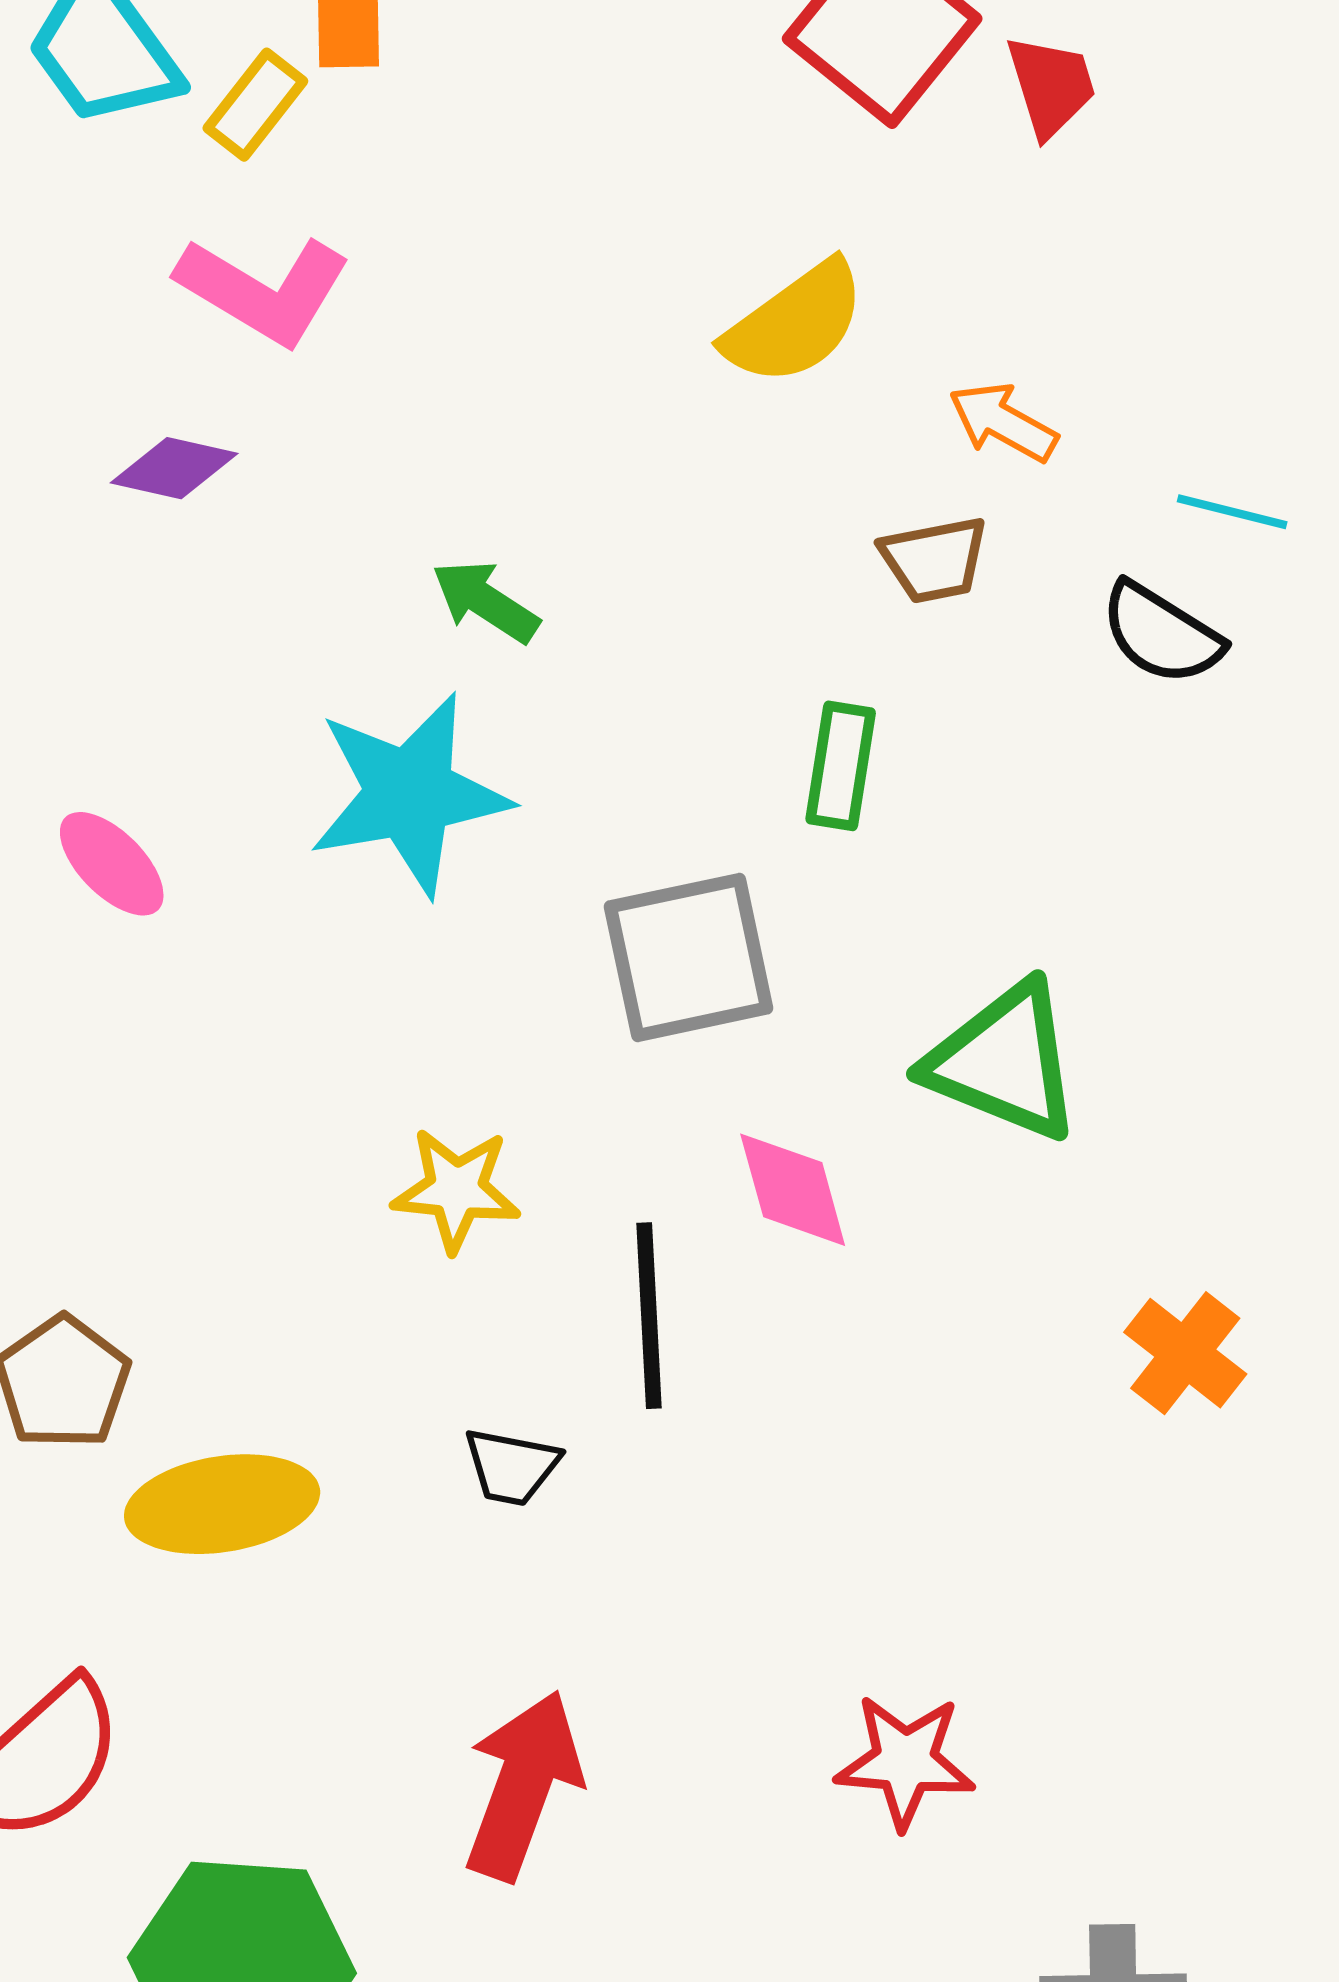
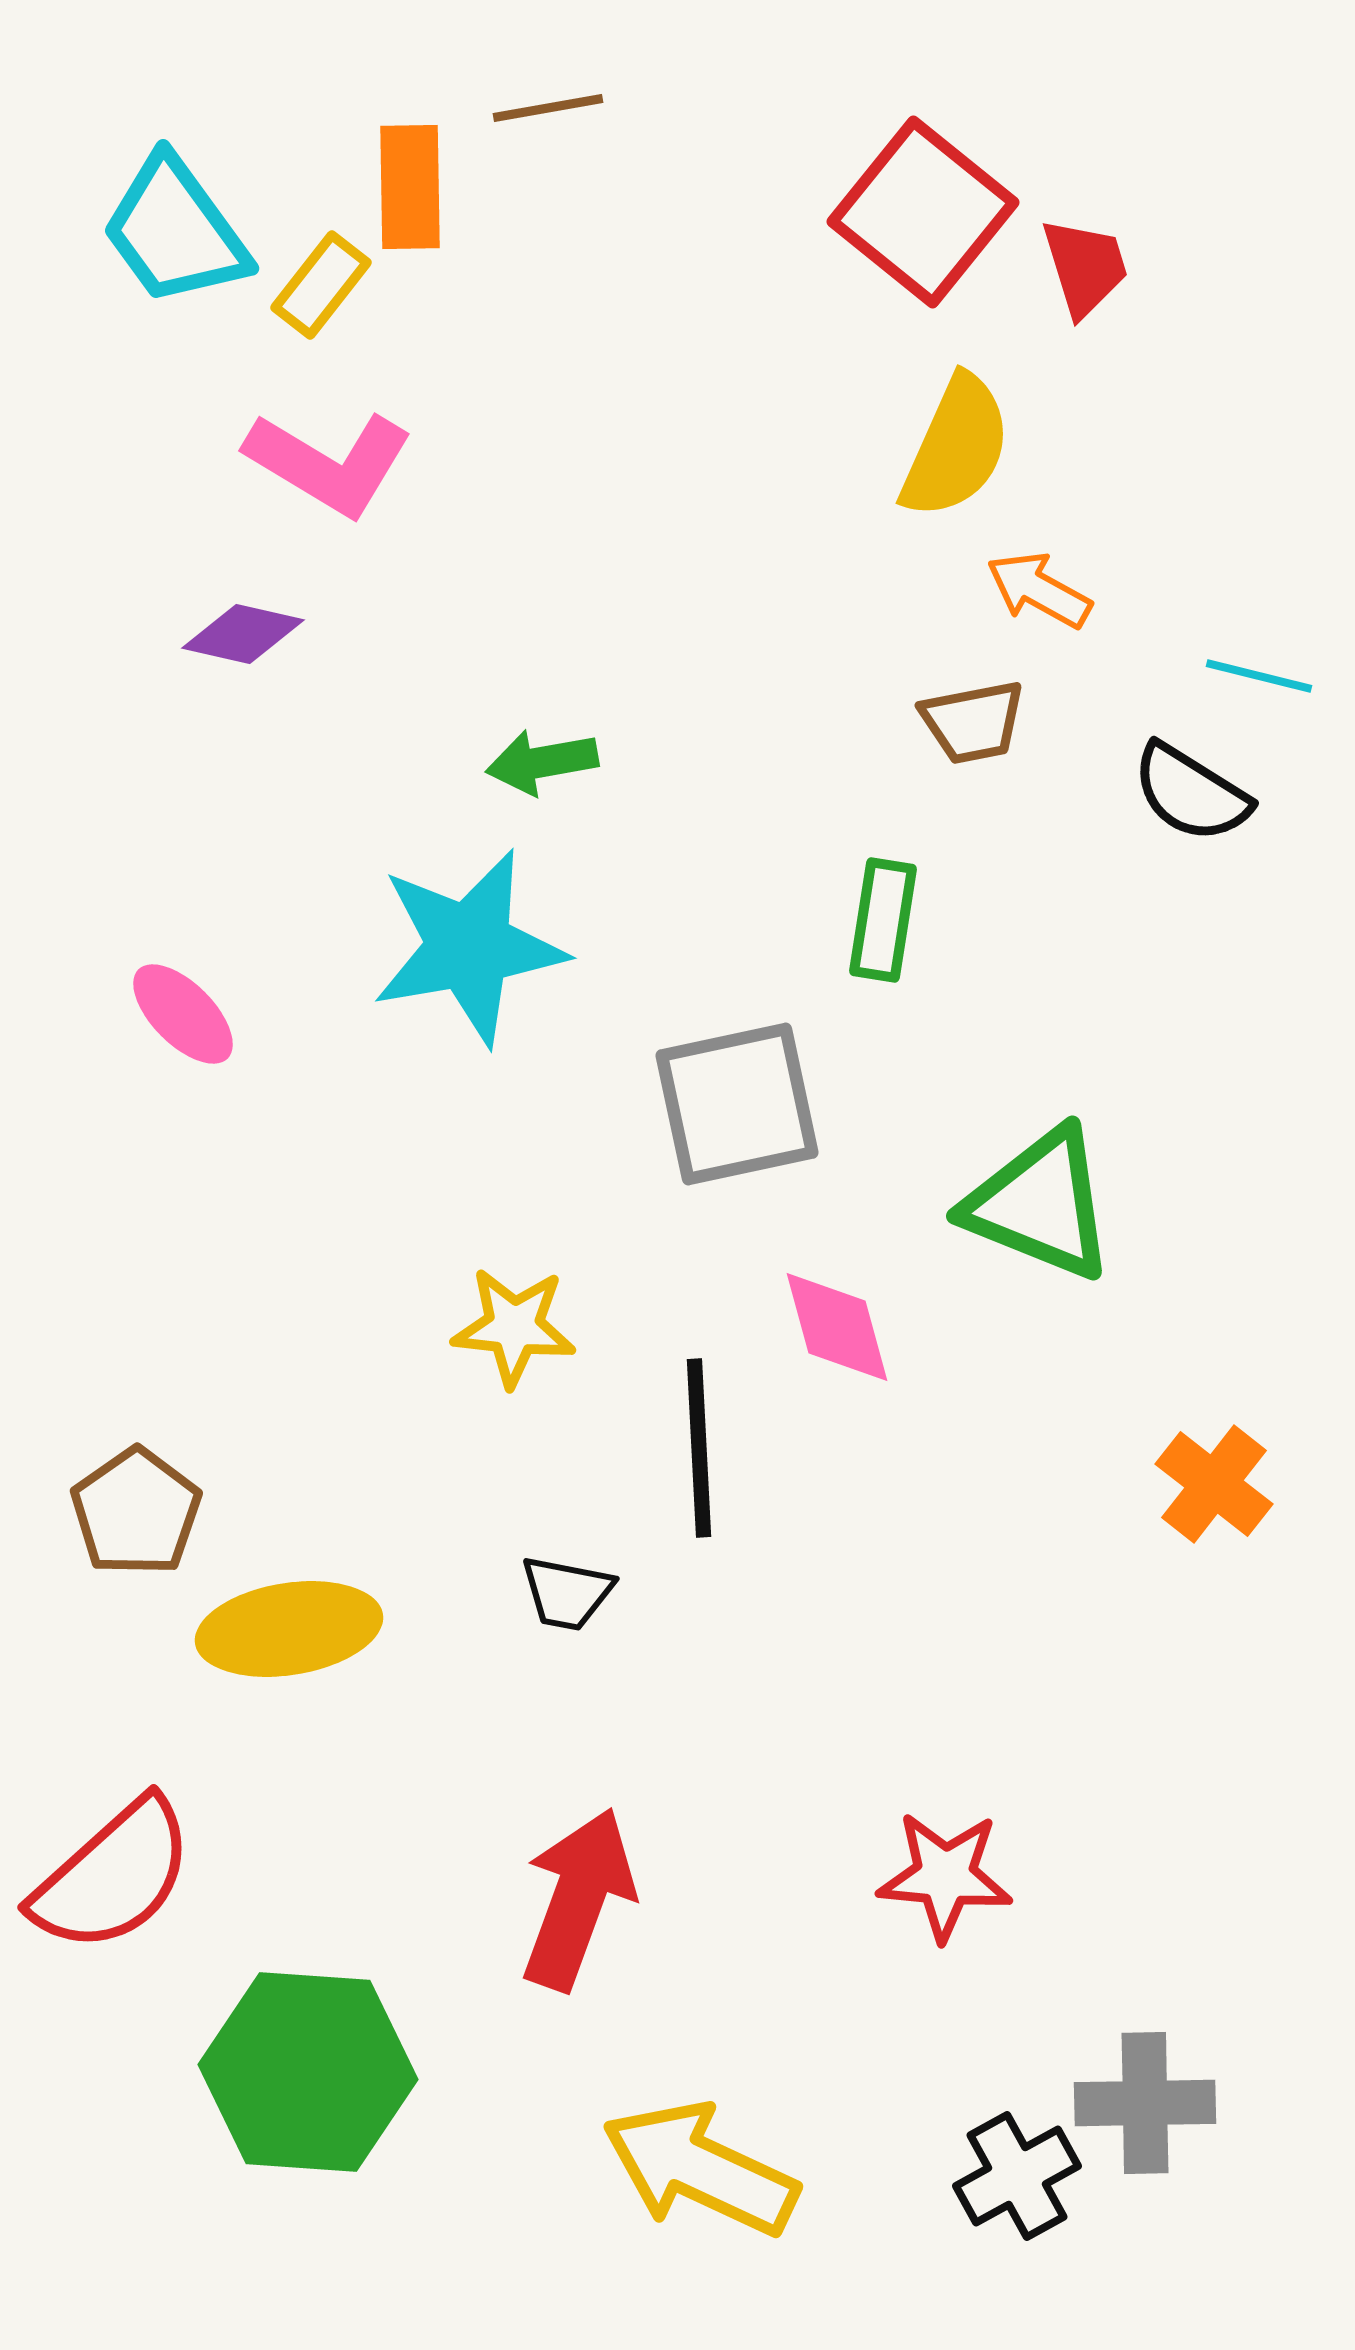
yellow semicircle: (795, 323) -> (956, 447), moved, turned -30
green arrow: (486, 601) -> (542, 762), turned -43

